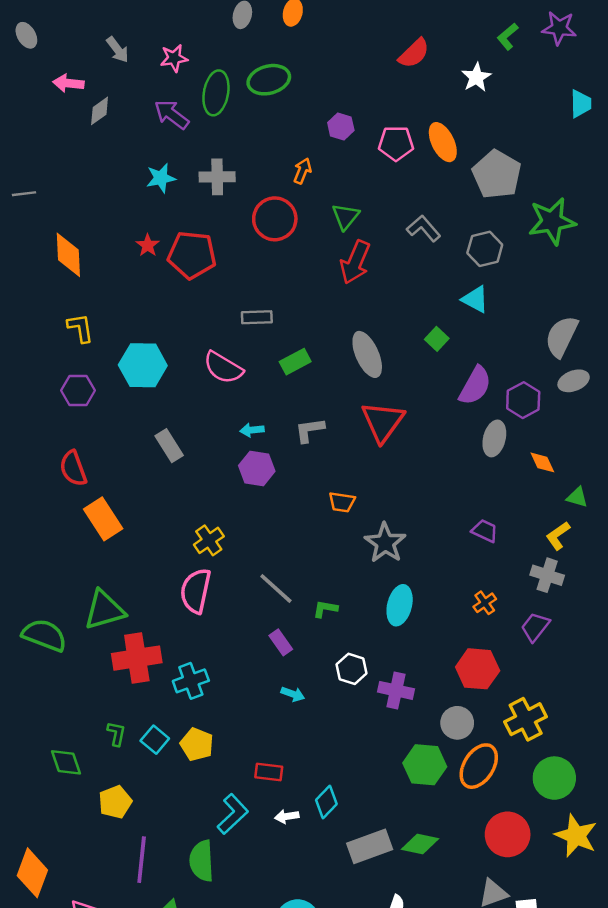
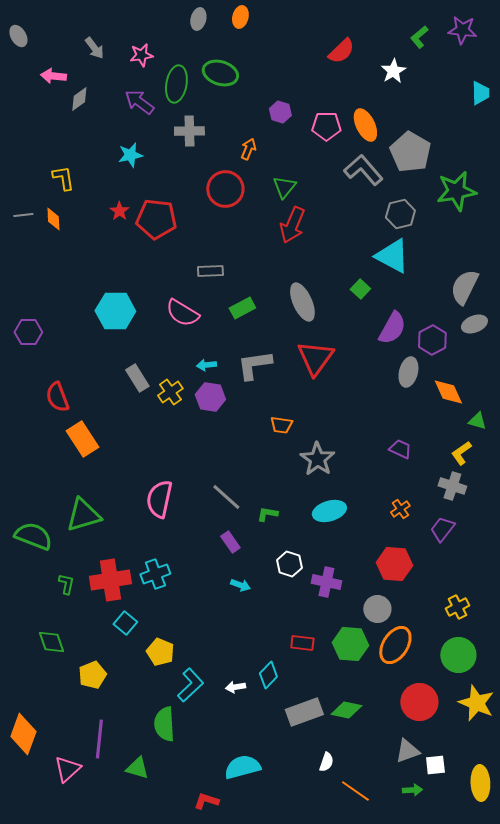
green ellipse: (269, 80) -> (220, 73), turned 32
gray cross: (217, 177) -> (189, 131), moved
gray line: (24, 194) -> (23, 215), moved
gray L-shape: (424, 228) -> (363, 170), moved, size x1.4
orange diamond: (68, 255) -> (53, 219), size x0.6
cyan triangle: (475, 299) -> (392, 256), size x1.5
yellow L-shape: (80, 328) -> (63, 178), moved
purple hexagon: (78, 390) -> (28, 332), moved
gray L-shape: (310, 430) -> (254, 365), size x1.4
orange diamond: (542, 462) -> (448, 392), size x1.4
yellow cross: (209, 540) -> (170, 392), moved
cyan ellipse: (400, 605) -> (329, 511), turned 60
red cross: (137, 658) -> (110, 580), moved
yellow cross: (526, 719) -> (457, 607), moved, size x0.7
green L-shape: (116, 734) -> (66, 584), moved
yellow pentagon: (197, 744) -> (160, 652), moved
red rectangle: (269, 772) -> (302, 643), moved
purple line: (142, 860) -> (99, 739), moved

